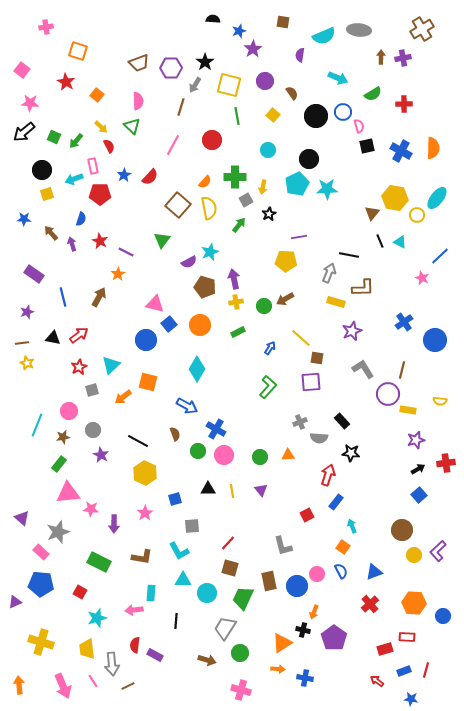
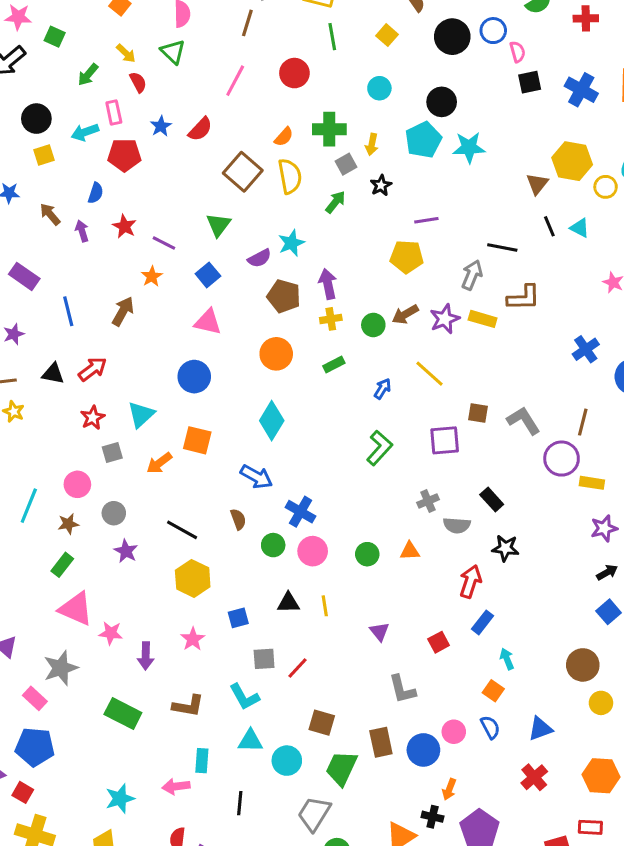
green square: (54, 137) -> (55, 37), moved
blue square: (169, 324) -> (208, 275), moved
purple star: (352, 331) -> (445, 319), moved
brown square: (317, 358) -> (478, 413), moved
purple triangle: (261, 490) -> (379, 632), moved
pink triangle: (68, 493) -> (76, 609), turned 30
red line: (228, 543) -> (297, 668), moved
red square: (80, 592) -> (23, 792), moved

